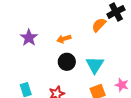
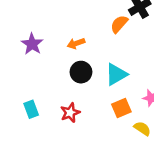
cyan triangle: (95, 65) -> (116, 74), turned 30

